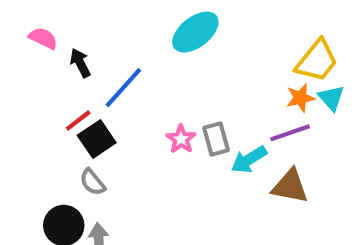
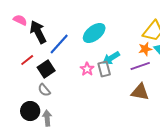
cyan ellipse: (195, 32) -> (94, 33), moved
black arrow: (80, 63) -> (38, 32), size x1.6
red line: (78, 121) -> (27, 60), moved
cyan arrow: (249, 160) -> (111, 58), moved

